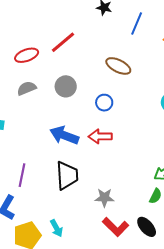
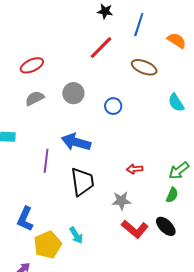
red line: (63, 42) -> (101, 48), moved
brown ellipse: (118, 66) -> (144, 67), moved
red arrow: (100, 136) -> (135, 169), moved, size x0.7
purple line: (22, 175) -> (46, 161), moved

